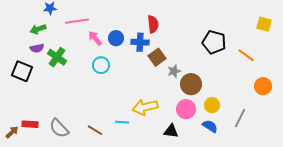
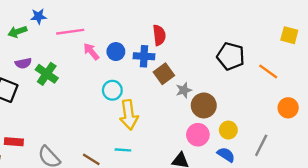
green arrow: (38, 29) -> (17, 32), moved
cyan circle: (101, 65) -> (112, 90), moved
yellow arrow: (145, 107) -> (129, 115), moved, turned -85
red rectangle: (30, 124) -> (14, 142), moved

